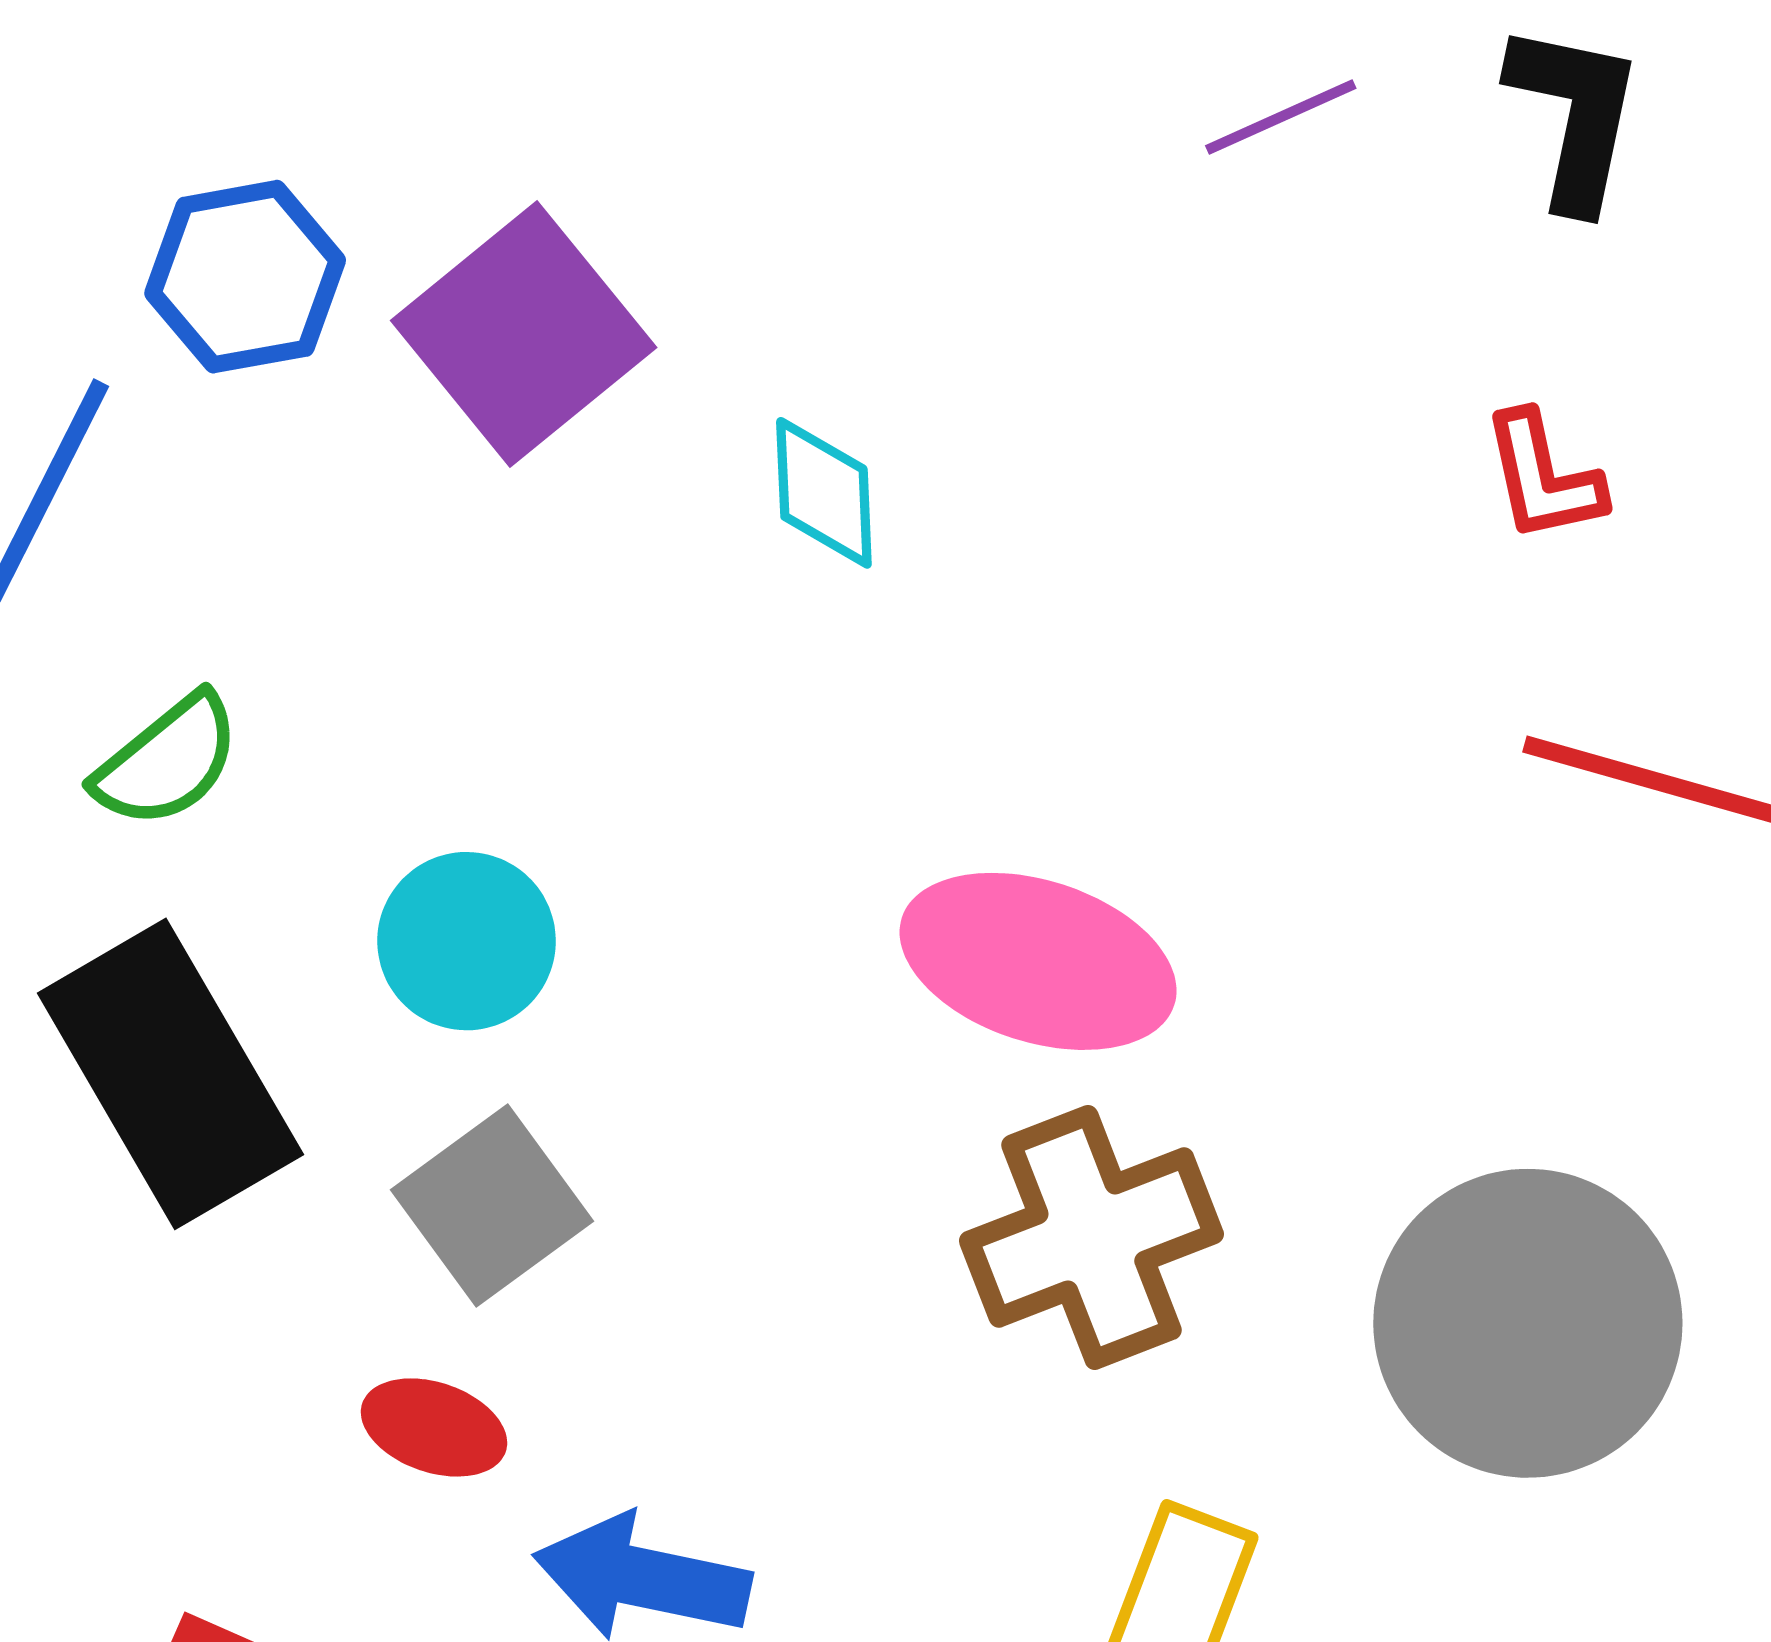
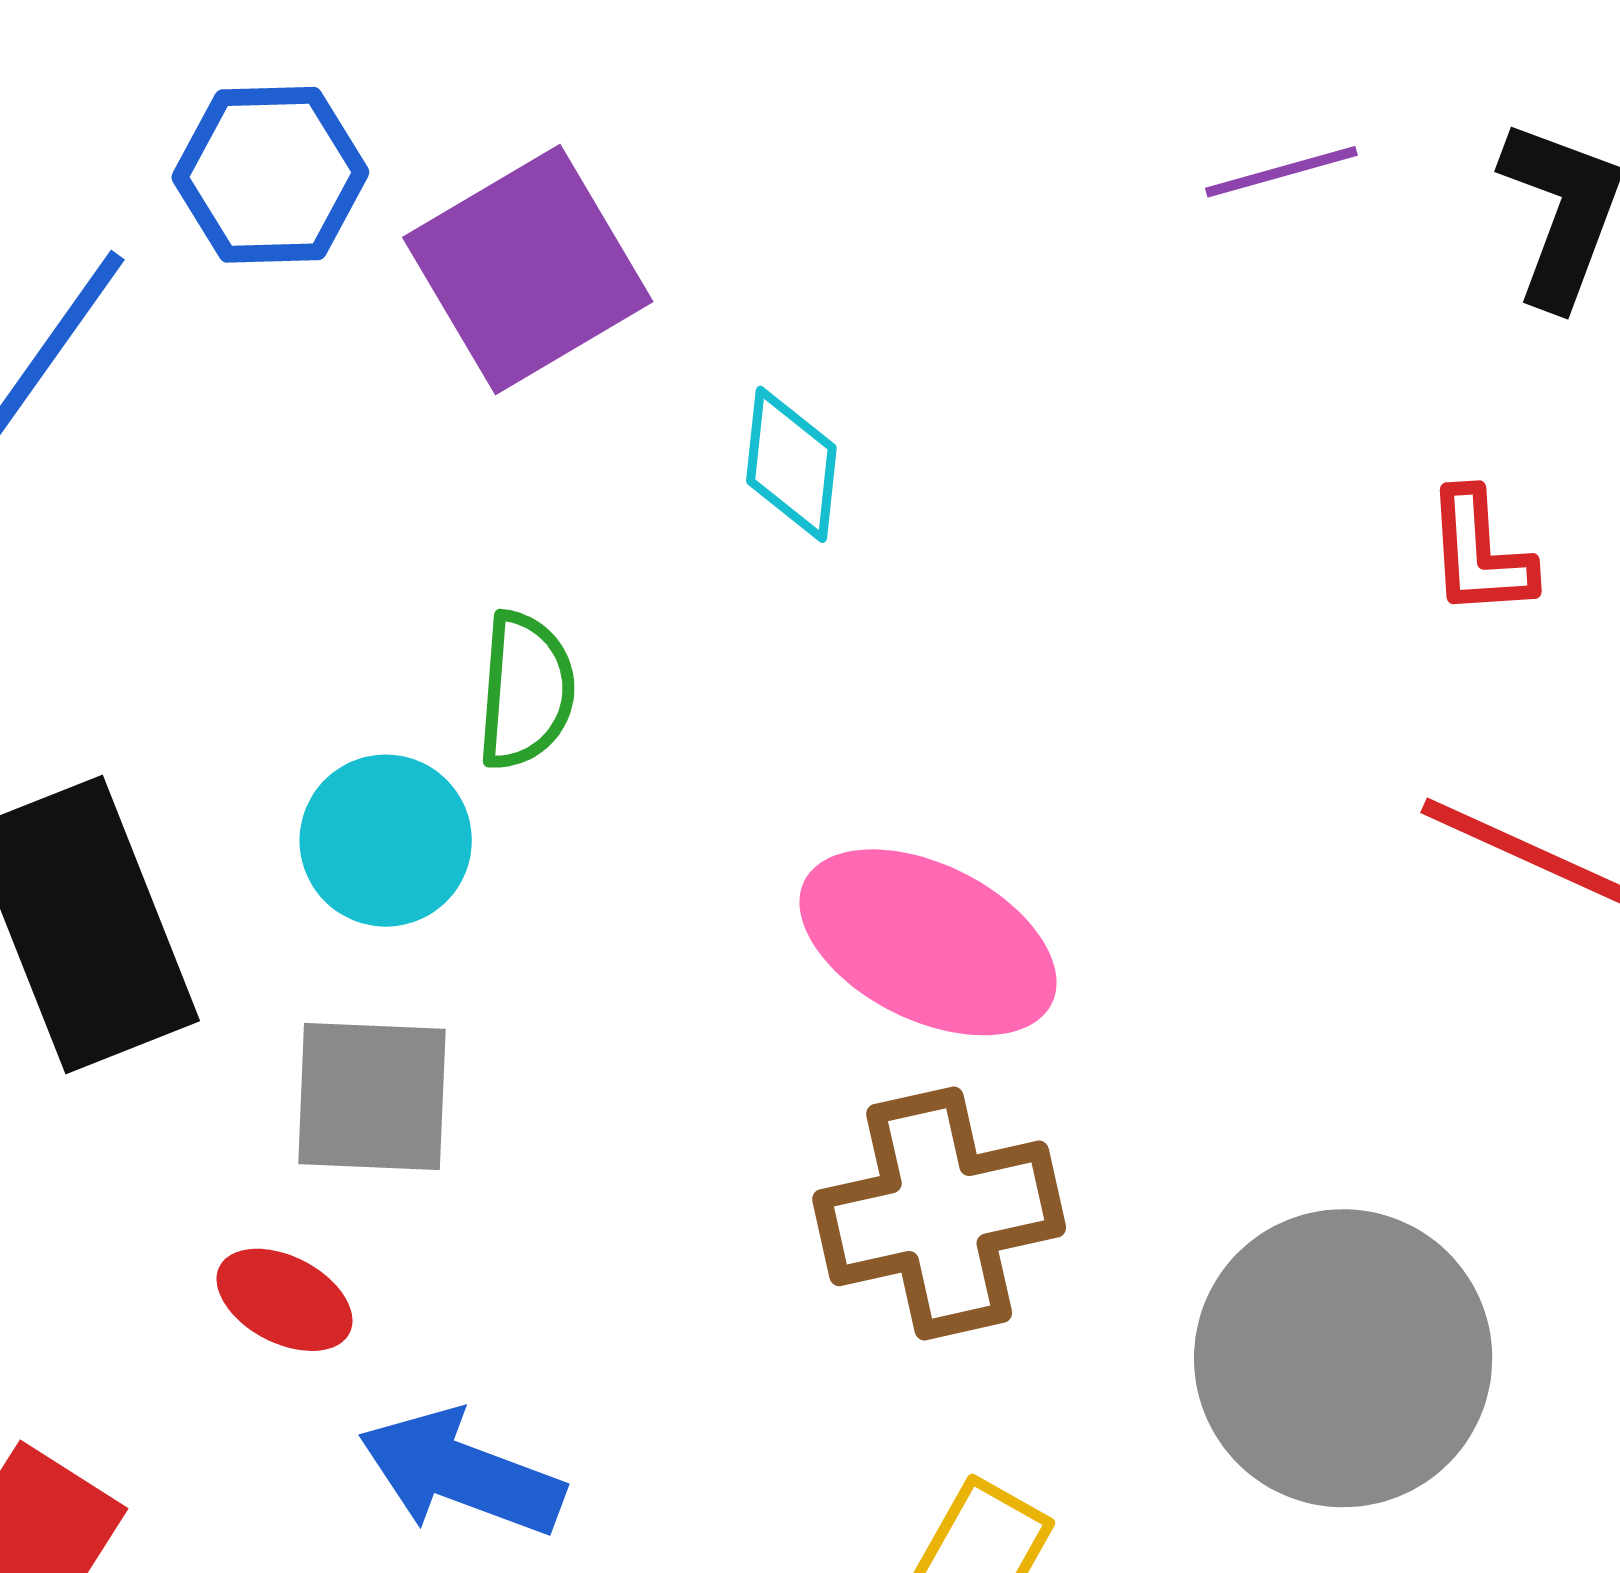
green semicircle: (167, 761) -> (526, 691), moved, turned -55
gray square: (492, 1206) -> (372, 1096), turned 30

